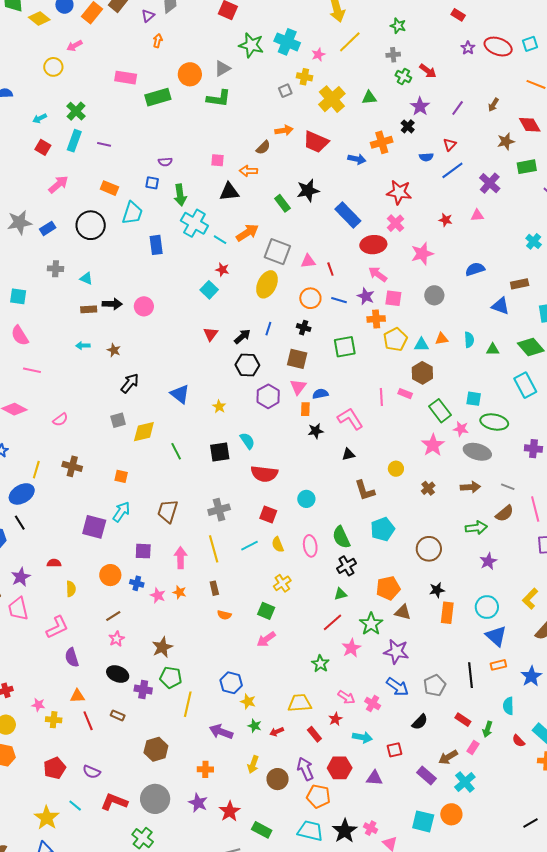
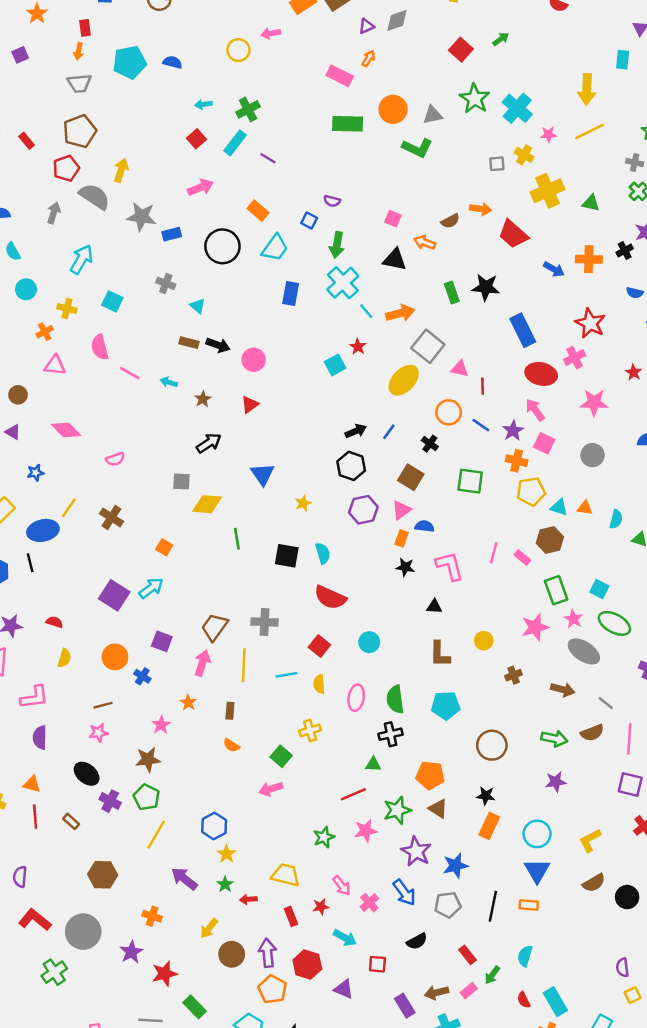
pink rectangle: (126, 78) -> (340, 76), moved
red triangle: (211, 334) -> (250, 405), moved
pink line: (32, 370) -> (130, 373), moved
brown trapezoid: (168, 511) -> (215, 627), moved
pink star: (158, 595) -> (161, 725), moved
blue star: (531, 676) -> (456, 866), moved
purple semicircle: (92, 772) -> (20, 877), turned 54

